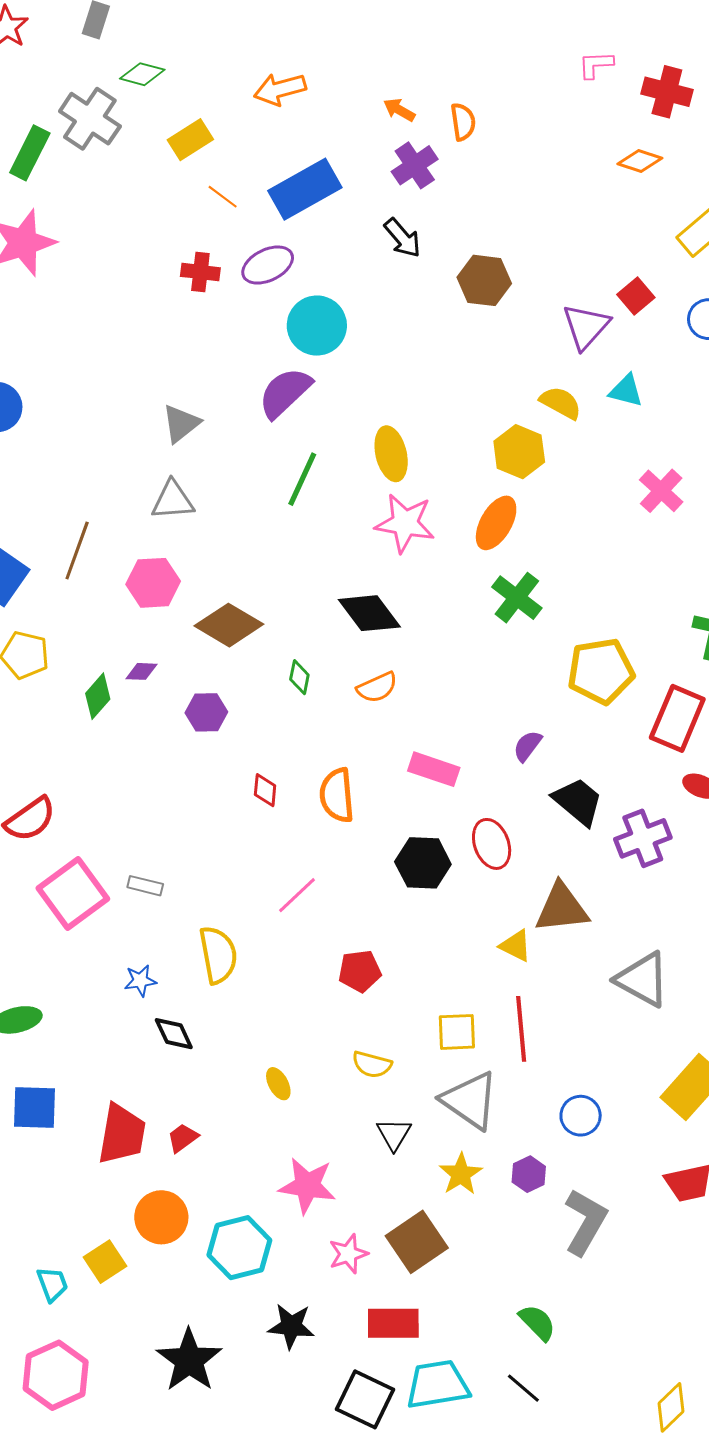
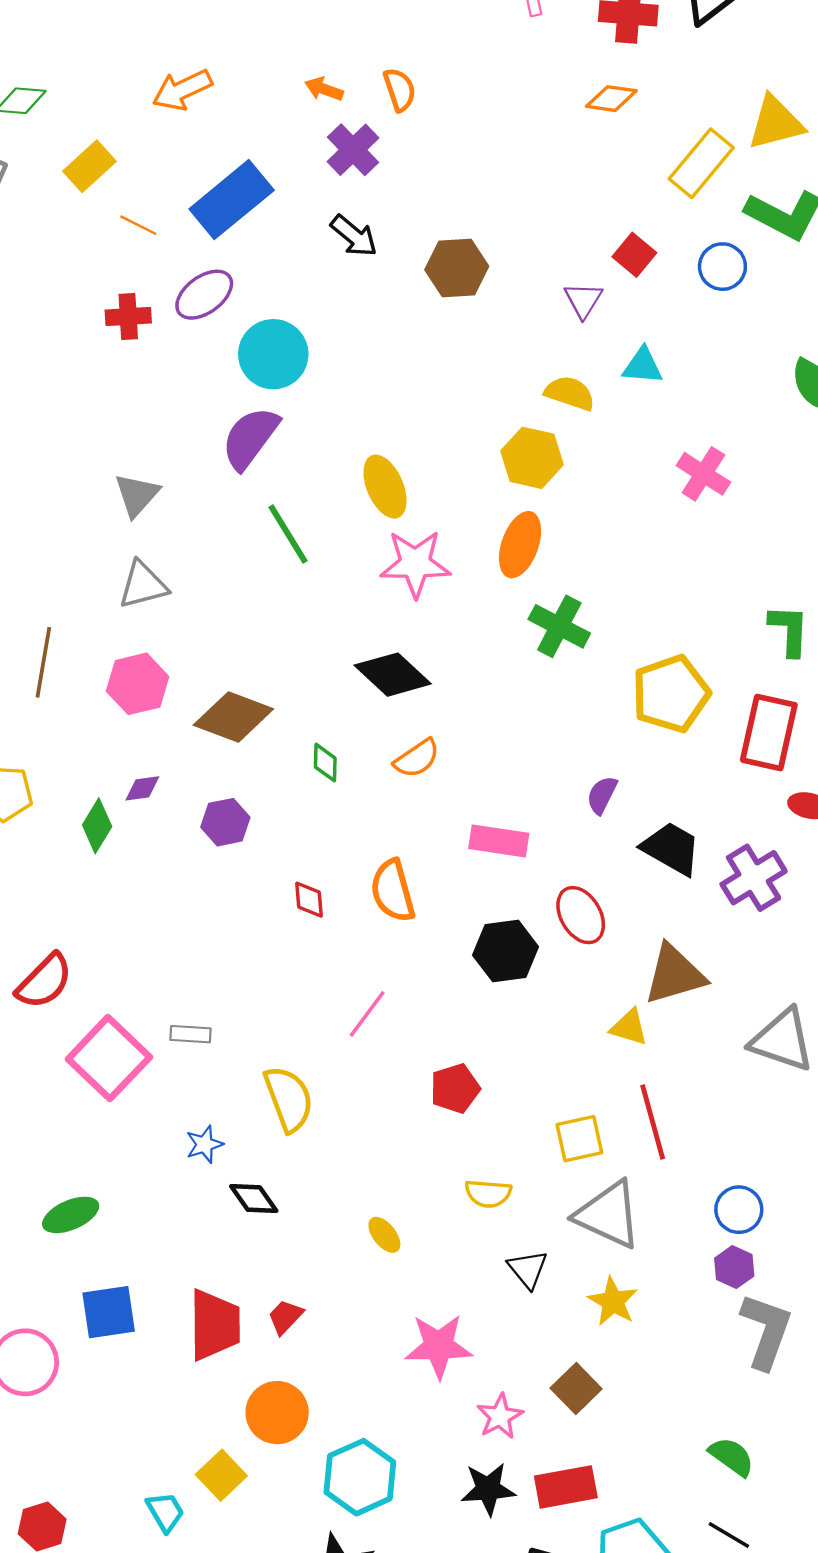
purple triangle: (586, 326) -> (583, 300), size x0.7
green line: (302, 479) -> (288, 534), turned -46
purple hexagon: (529, 1174) -> (734, 1267), moved
brown square: (417, 1242) -> (576, 1389), size x0.7
cyan hexagon: (239, 1248) -> (360, 1477), moved
black star: (291, 1326) -> (488, 1489), moved

